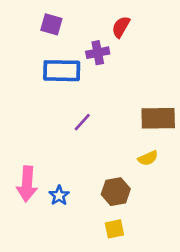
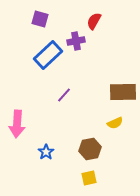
blue rectangle: (62, 71) -> (48, 55), turned -44
pink arrow: (27, 184) -> (17, 124), moved

